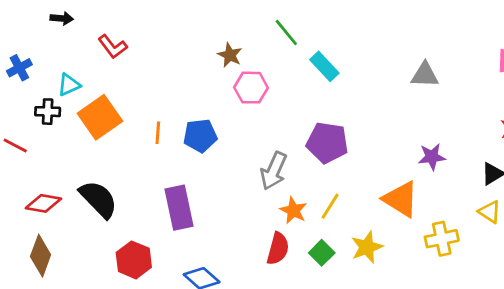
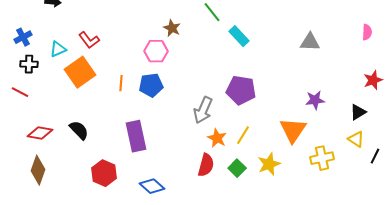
red L-shape: (113, 47) -> (89, 40), moved
pink hexagon: (251, 88) -> (156, 51), moved
black cross: (48, 112) -> (29, 64), moved
black semicircle: (98, 199) -> (79, 130), size x0.7
orange triangle: (401, 199) -> (293, 130), turned 32

